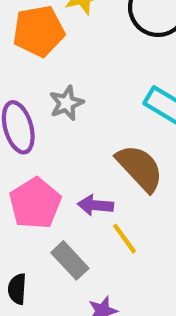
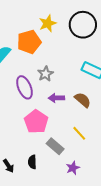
brown semicircle: (140, 168) -> (83, 100), size x0.7
purple arrow: (95, 205) -> (56, 98), moved

